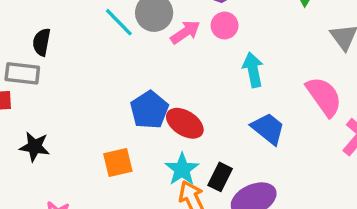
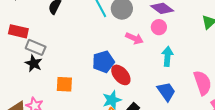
pink arrow: (185, 32) -> (134, 38), moved, turned 42
gray rectangle: (22, 73) -> (36, 47), moved
orange square: (118, 163) -> (64, 84), moved

